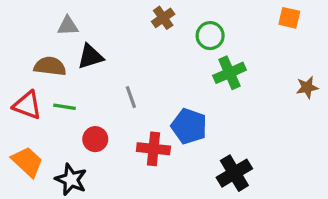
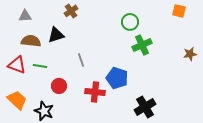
brown cross: (163, 18) -> (71, 11), moved
gray triangle: (68, 26) -> (25, 16), moved

